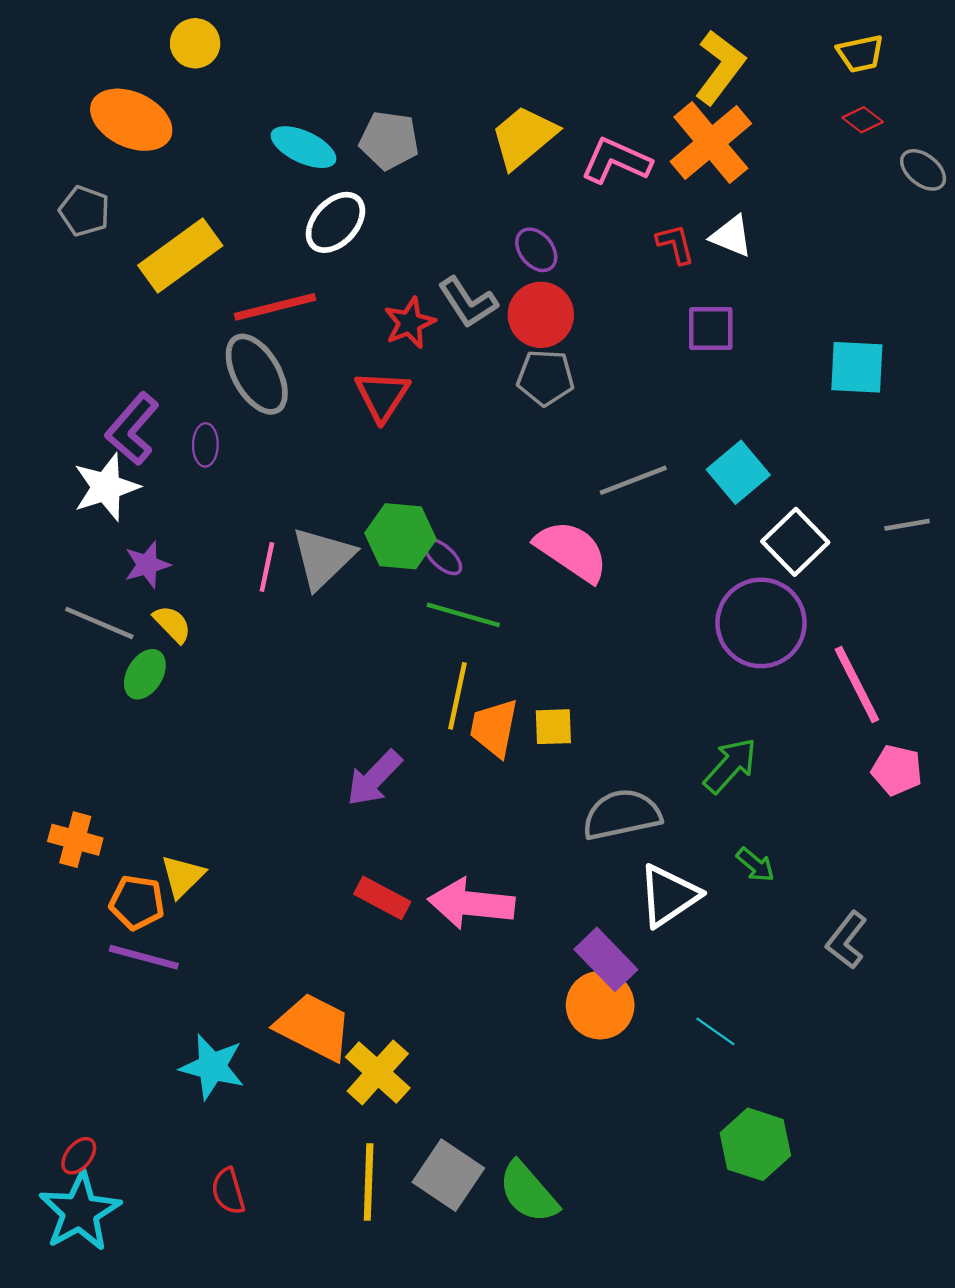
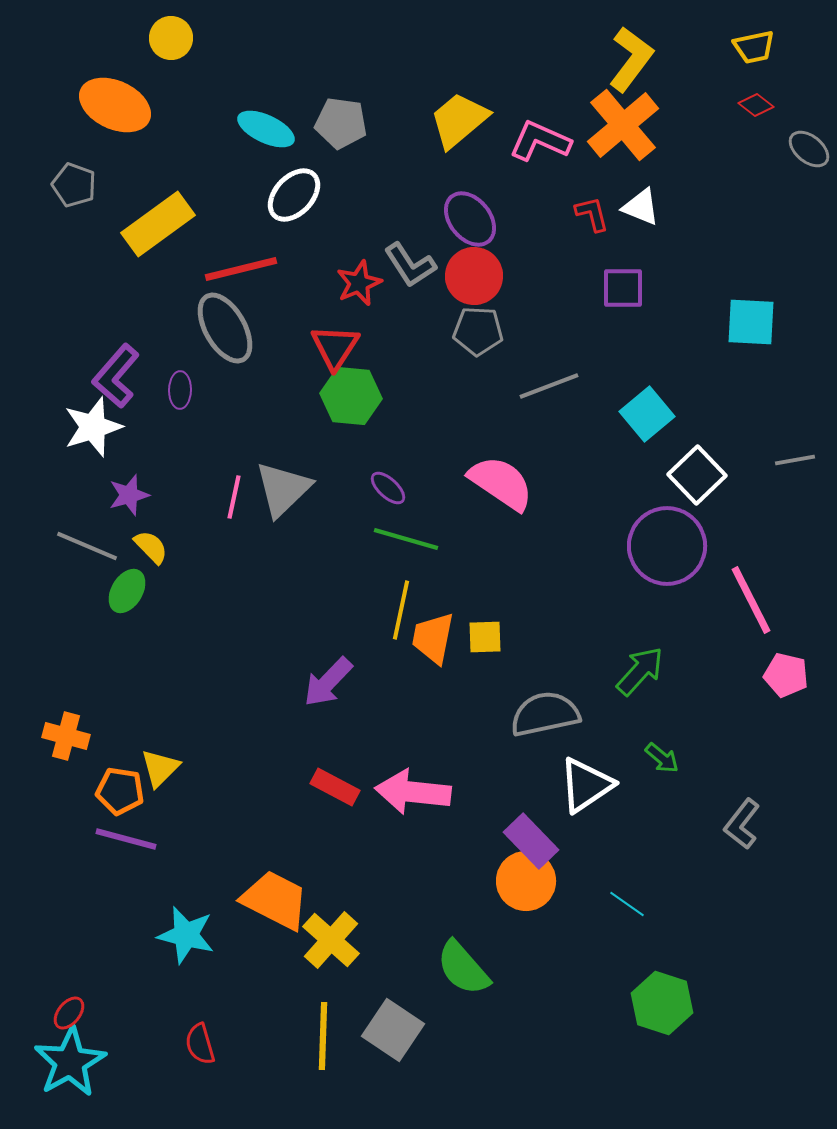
purple ellipse: (536, 250) -> (470, 219), size x1.4
gray line: (633, 480) -> (549, 386), moved
green hexagon: (400, 536) -> (351, 396), moved
green semicircle: (528, 1192) -> (463, 968), moved

